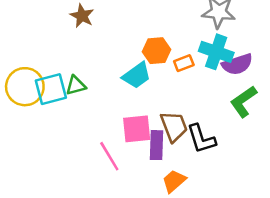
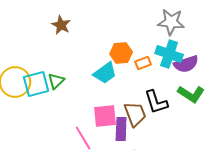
green triangle: (76, 85) -> (56, 81), turned -30
green L-shape: (243, 102) -> (191, 94), turned -112
black L-shape: (201, 139) -> (156, 102), moved

